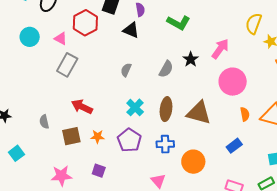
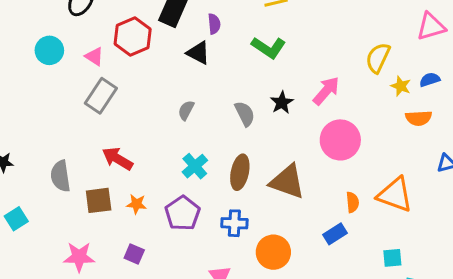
gray semicircle: (166, 69) -> (245, 114), turned -60
orange semicircle: (245, 114) -> (353, 202), moved
gray semicircle: (44, 122) -> (60, 176), size x1.5

